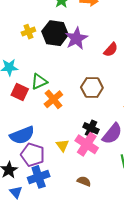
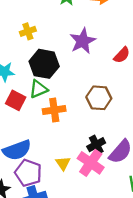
black hexagon: (55, 33) -> (44, 64), moved
orange cross: (53, 99) -> (54, 110), turned 30
black cross: (91, 128) -> (96, 145), turned 35

